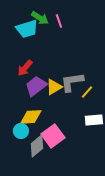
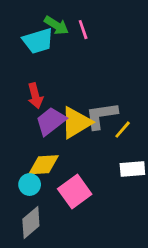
red arrow: (25, 68) -> (35, 96), turned -54
yellow triangle: (54, 87) -> (76, 123), size x1.4
gray diamond: (37, 146) -> (31, 223), moved

